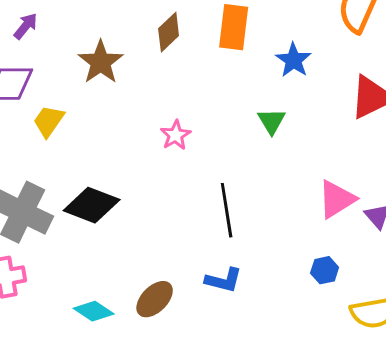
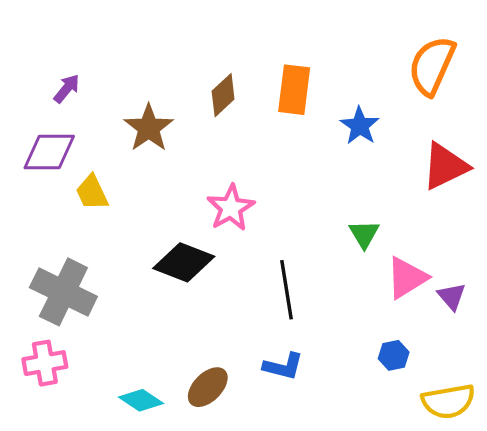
yellow trapezoid: (49, 121) -> (92, 192), turned -60
green triangle: (272, 121) -> (364, 234), moved
pink star: (176, 135) -> (231, 208), size x1.4
black diamond: (92, 205) -> (184, 262), moved

